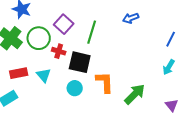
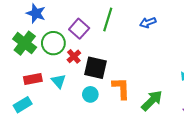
green line: (92, 32) -> (108, 20), moved
red cross: (59, 51) -> (74, 56), turned 32

